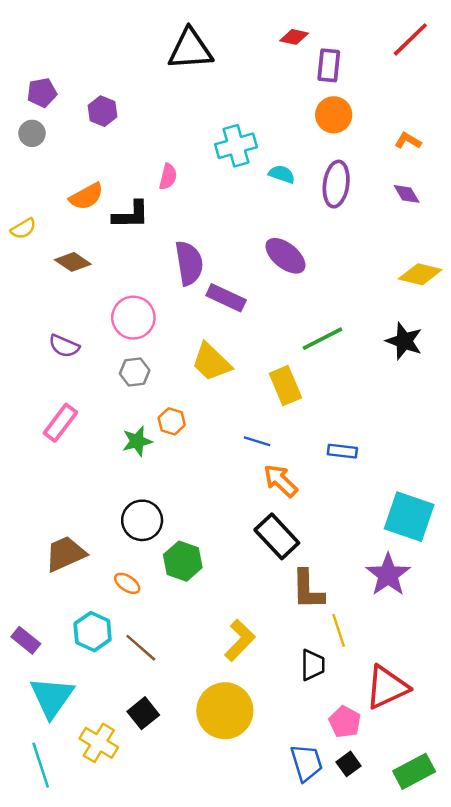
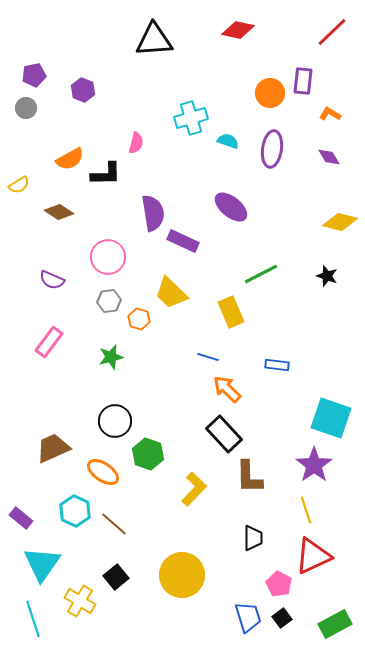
red diamond: (294, 37) -> (238, 30), size x1.4
purple rectangle: (329, 65) -> (303, 81), moved
black star: (404, 341) -> (327, 276), size x0.7
orange hexagon: (172, 421) -> (139, 319), moved
orange ellipse: (127, 583) -> (103, 472), size x1.5
yellow line: (339, 630) -> (306, 510), moved
yellow L-shape: (240, 640) -> (194, 489), moved

